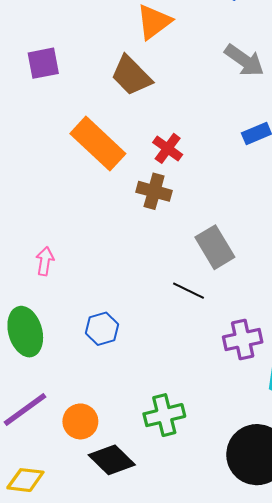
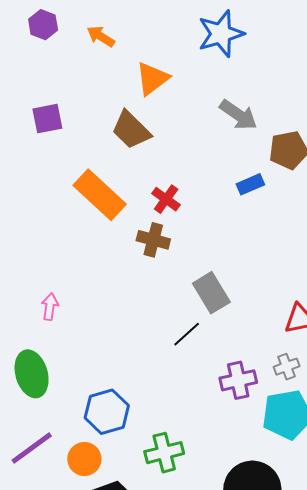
black line: (189, 291) -> (187, 334), turned -68
blue hexagon: (102, 329) -> (107, 412), moved, size x1.4

